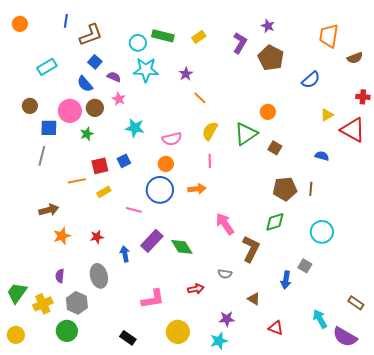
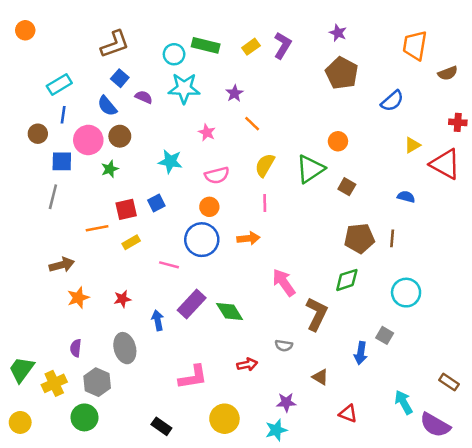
blue line: (66, 21) -> (63, 115), moved
purple L-shape: (240, 43) -> (282, 45), moved
pink star: (119, 99) -> (207, 132), moved

